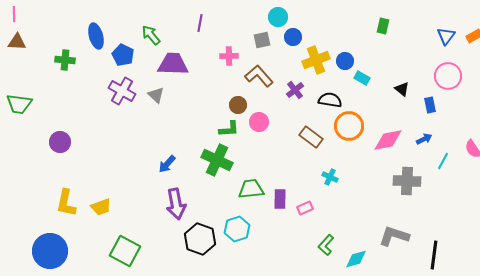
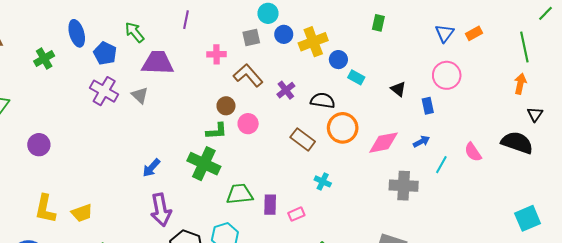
green cross: (65, 60) -> (44, 59), turned -36
yellow cross: (316, 60) -> (313, 42), moved

